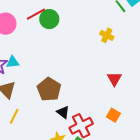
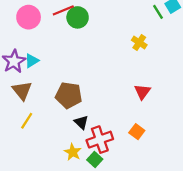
cyan triangle: (13, 62) -> (32, 61), turned -32
brown pentagon: (49, 89) -> (69, 95), turned -30

